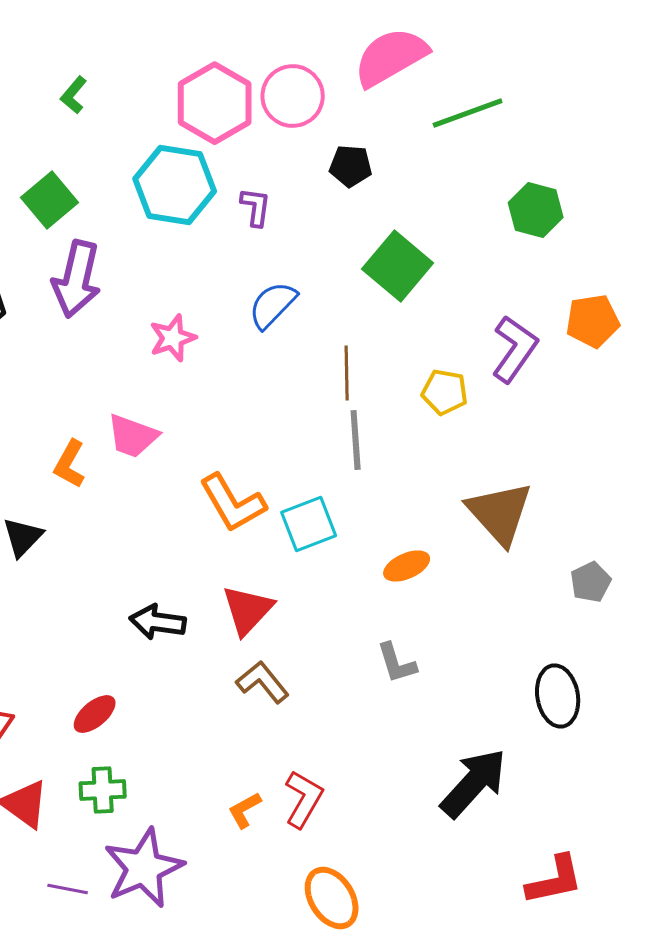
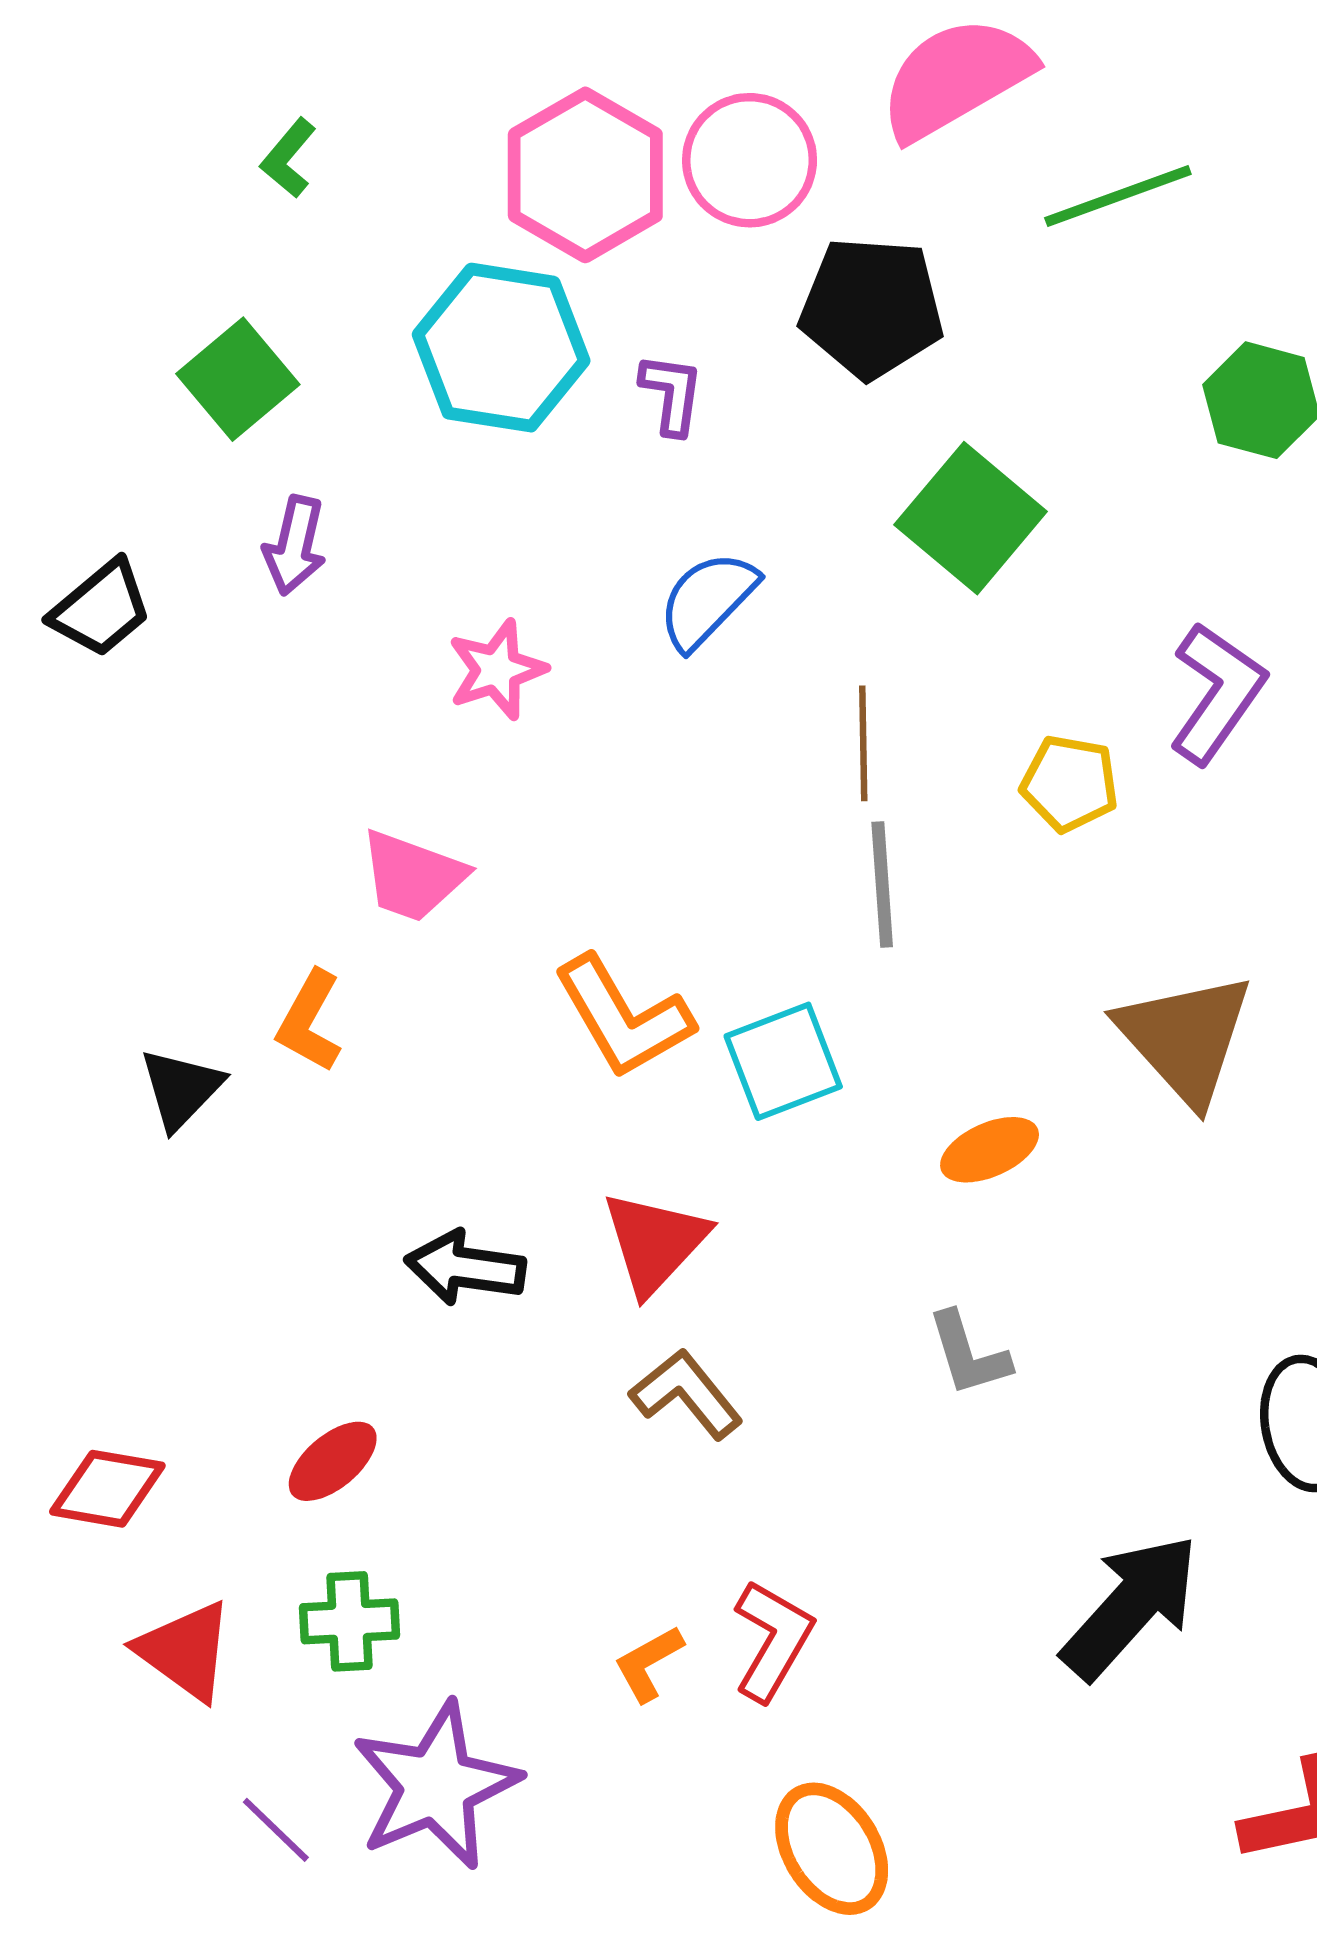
black pentagon: (351, 166) -> (872, 308), size x1.6
purple arrow: (77, 279) -> (295, 545), size x0.6
orange L-shape: (70, 464) -> (309, 1021), moved
purple line: (68, 889) -> (276, 1830), turned 33

